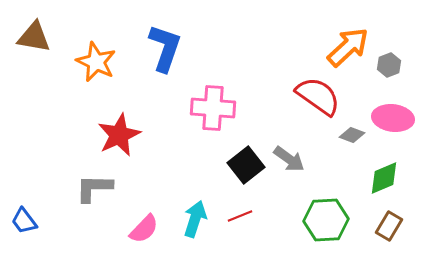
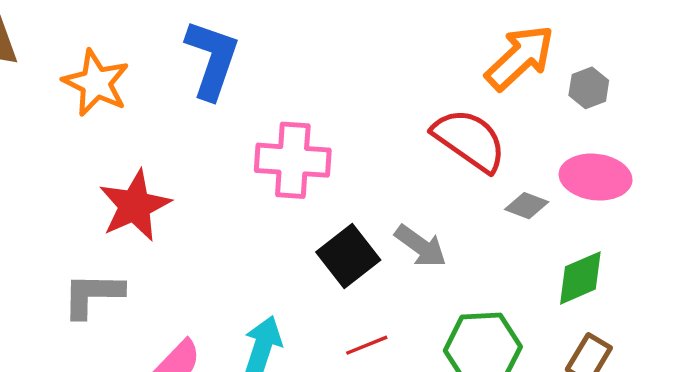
red line: (240, 216) -> (367, 345), moved

